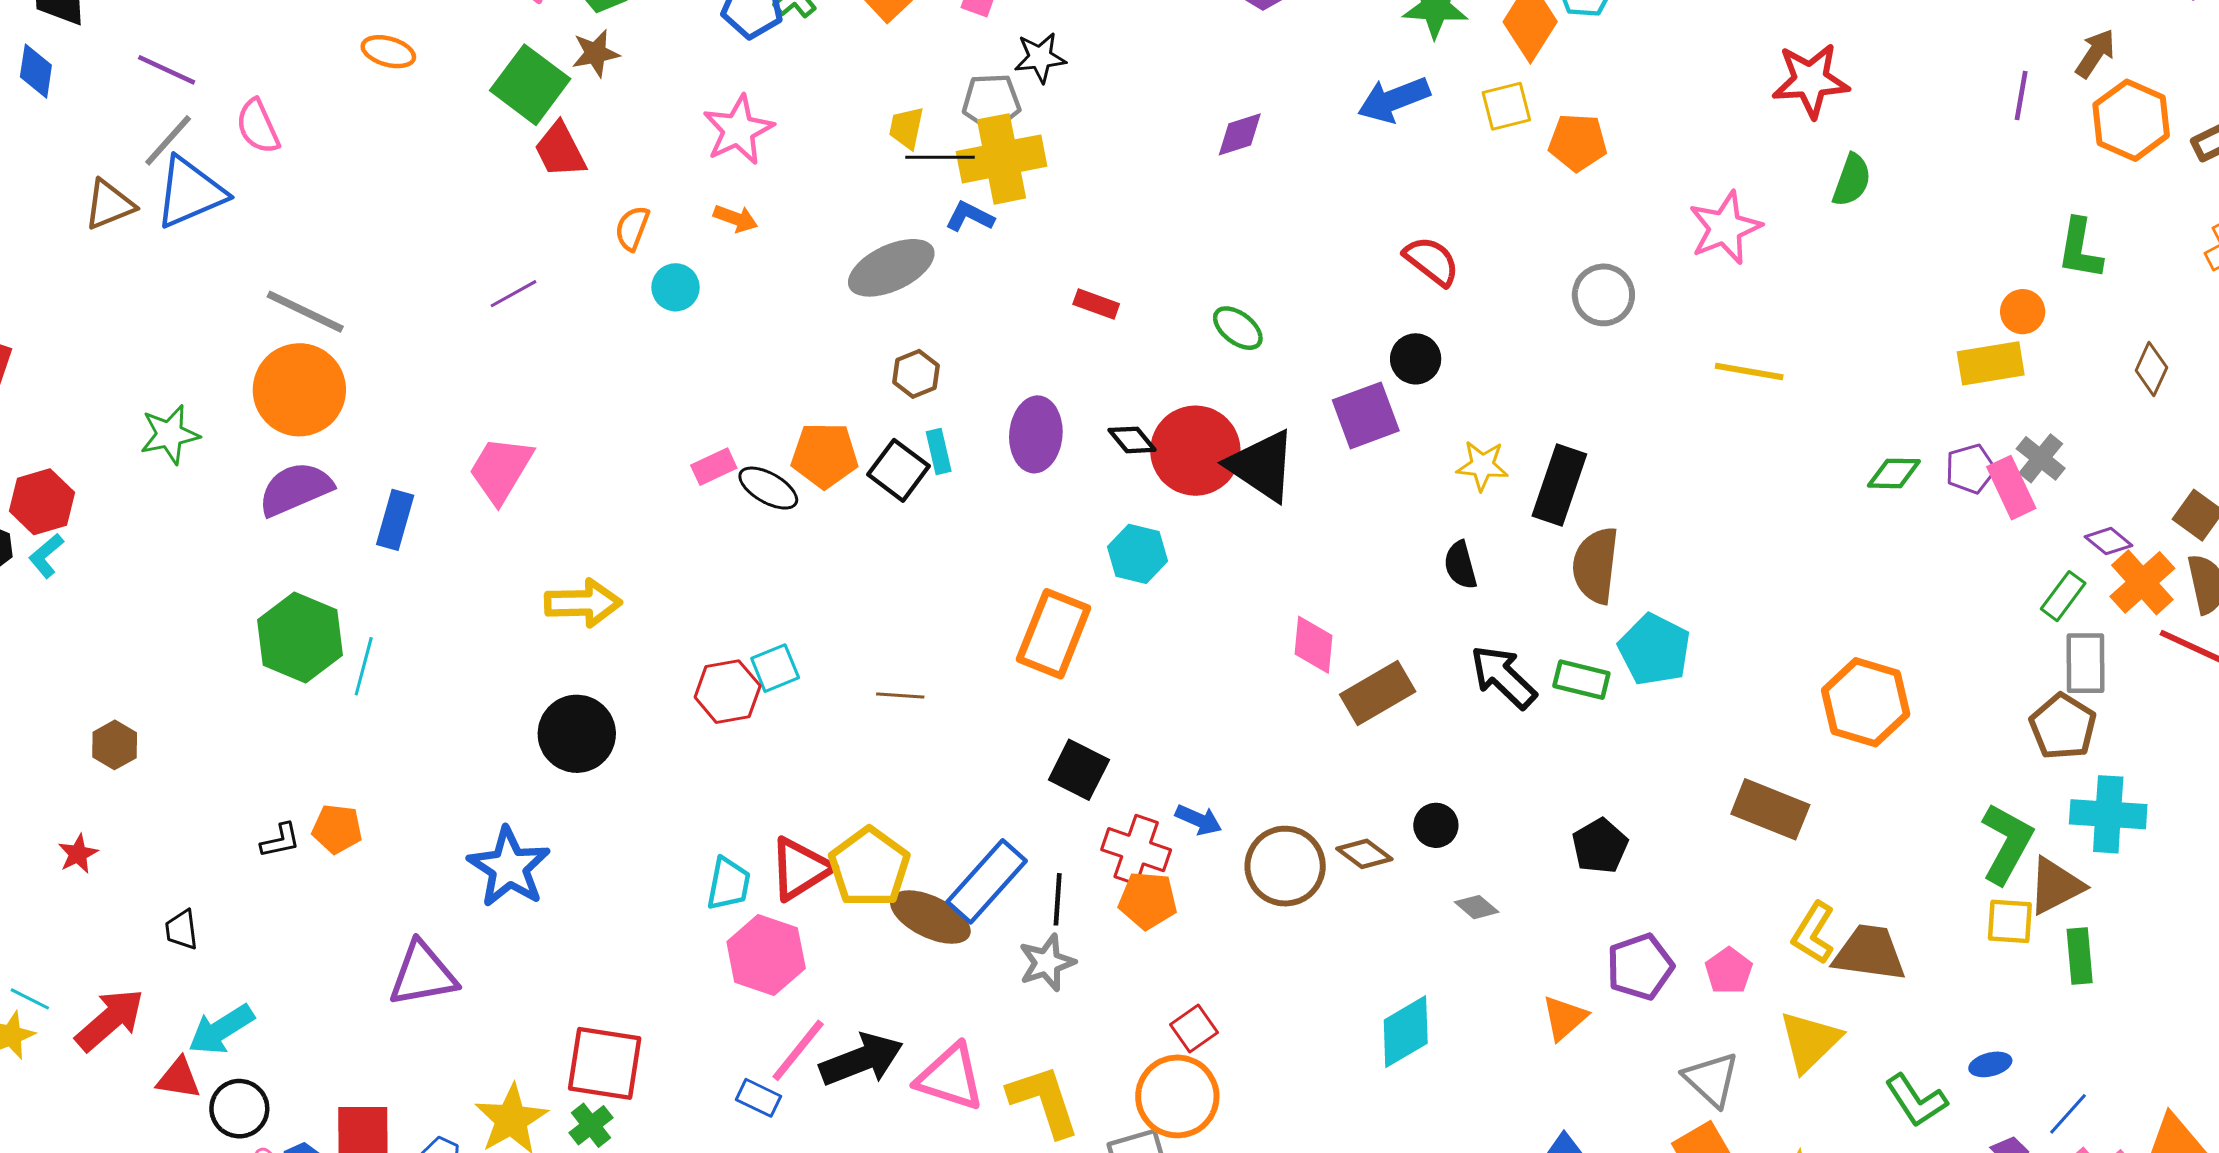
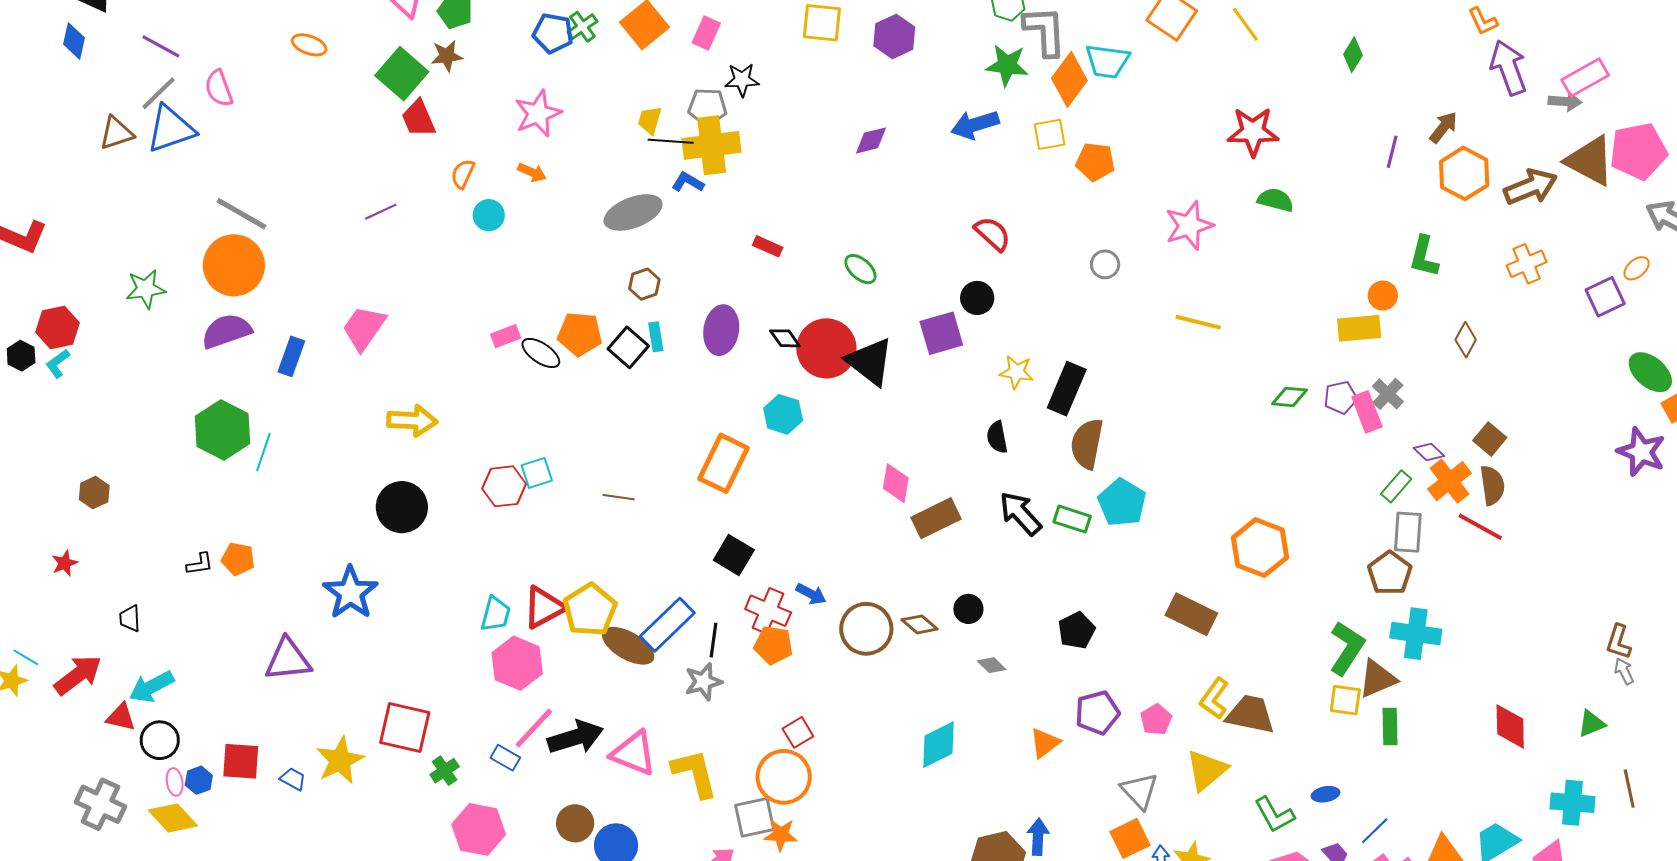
green semicircle: (1852, 180) -> (1276, 200), turned -99
gray circle: (1603, 295) -> (1105, 264), size x0.7
green cross: (591, 1125) -> (445, 771), moved

